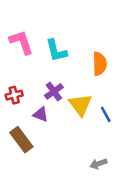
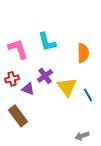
pink L-shape: (21, 42) -> (18, 49), moved
purple triangle: (41, 114) -> (28, 89), moved

